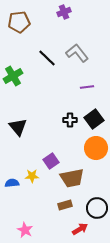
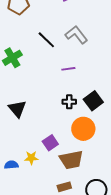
purple line: (87, 87) -> (68, 69), moved
orange circle: (96, 148) -> (83, 129), moved

